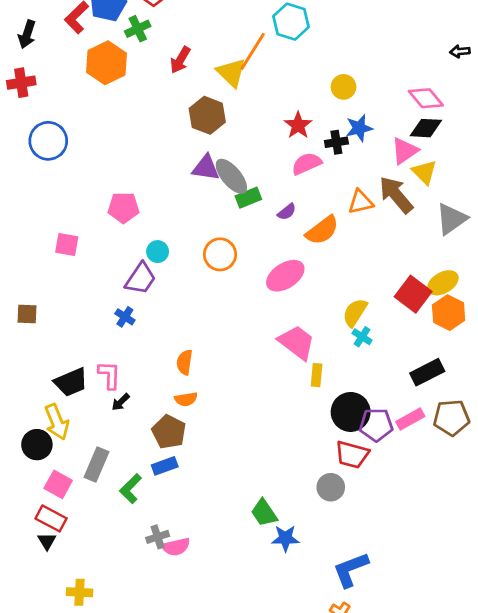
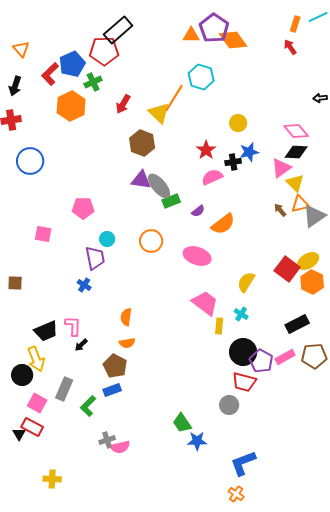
brown arrow: (396, 195) -> (280, 210), moved, size x0.5
orange triangle: (361, 202) -> (300, 204), moved
pink ellipse: (285, 276) -> (197, 256), turned 52
purple trapezoid: (141, 279) -> (95, 258), turned -45
cyan cross: (362, 337) -> (241, 314), moved
purple pentagon: (376, 425) -> (261, 361), turned 30
black triangle: (47, 541) -> (19, 434), moved

